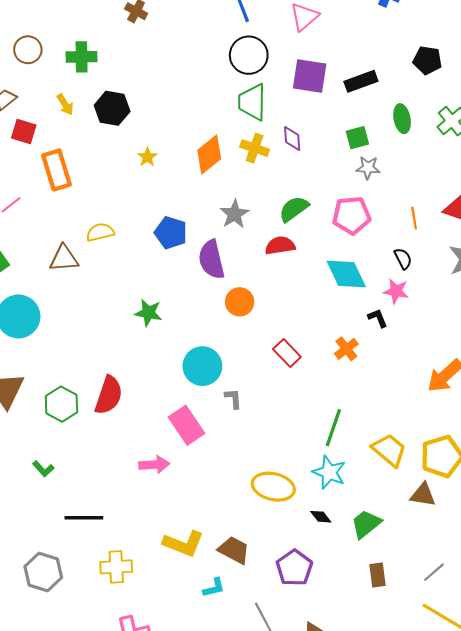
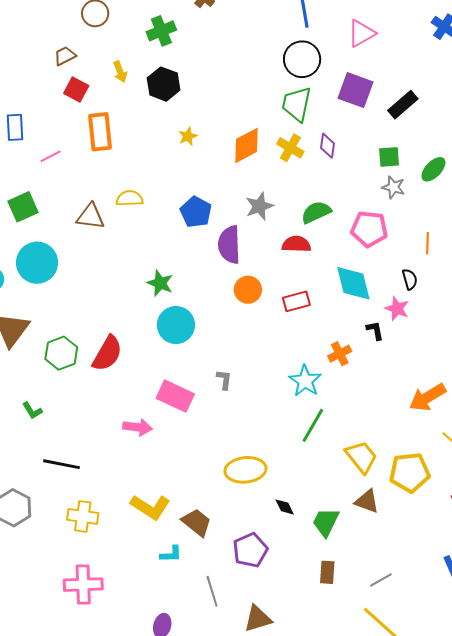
green cross: (82, 57) -> (161, 31), moved, turned -32
black rectangle: (361, 81) -> (403, 105), turned -32
green ellipse: (402, 119) -> (433, 169), moved, turned 44
red rectangle: (287, 353) -> (296, 301), moved, turned -72
cyan circle: (202, 366) -> (176, 325), moved
pink rectangle: (187, 425) -> (175, 396), turned -42
cyan star: (329, 472) -> (305, 381), moved
yellow ellipse: (273, 487) -> (245, 470), turned -30
brown triangle: (423, 495) -> (367, 501), moved
green trapezoid: (366, 524) -> (326, 522), turned -36

